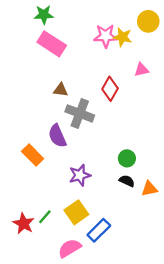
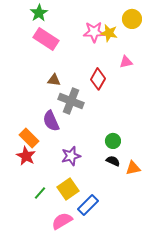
green star: (44, 15) -> (39, 13), turned -30
red star: (24, 224) -> (26, 156), moved

